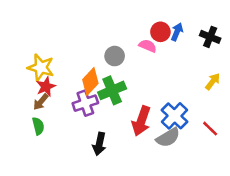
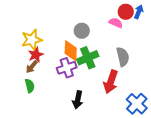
gray circle: (115, 56) -> (82, 31), moved
yellow star: (41, 67) -> (32, 40), turned -30
orange diamond: (90, 81) -> (71, 51), turned -40
blue cross: (174, 116) -> (137, 104), moved
gray semicircle: (168, 138) -> (123, 57), moved, turned -72

